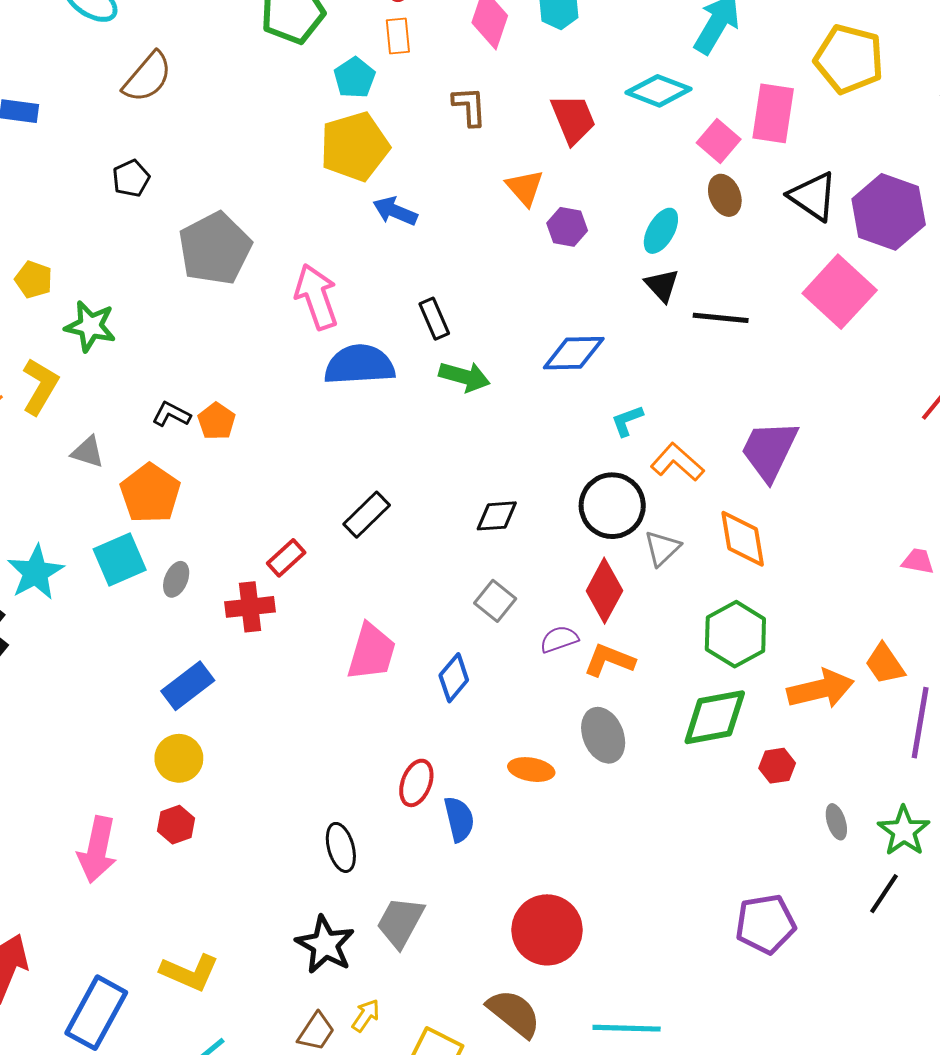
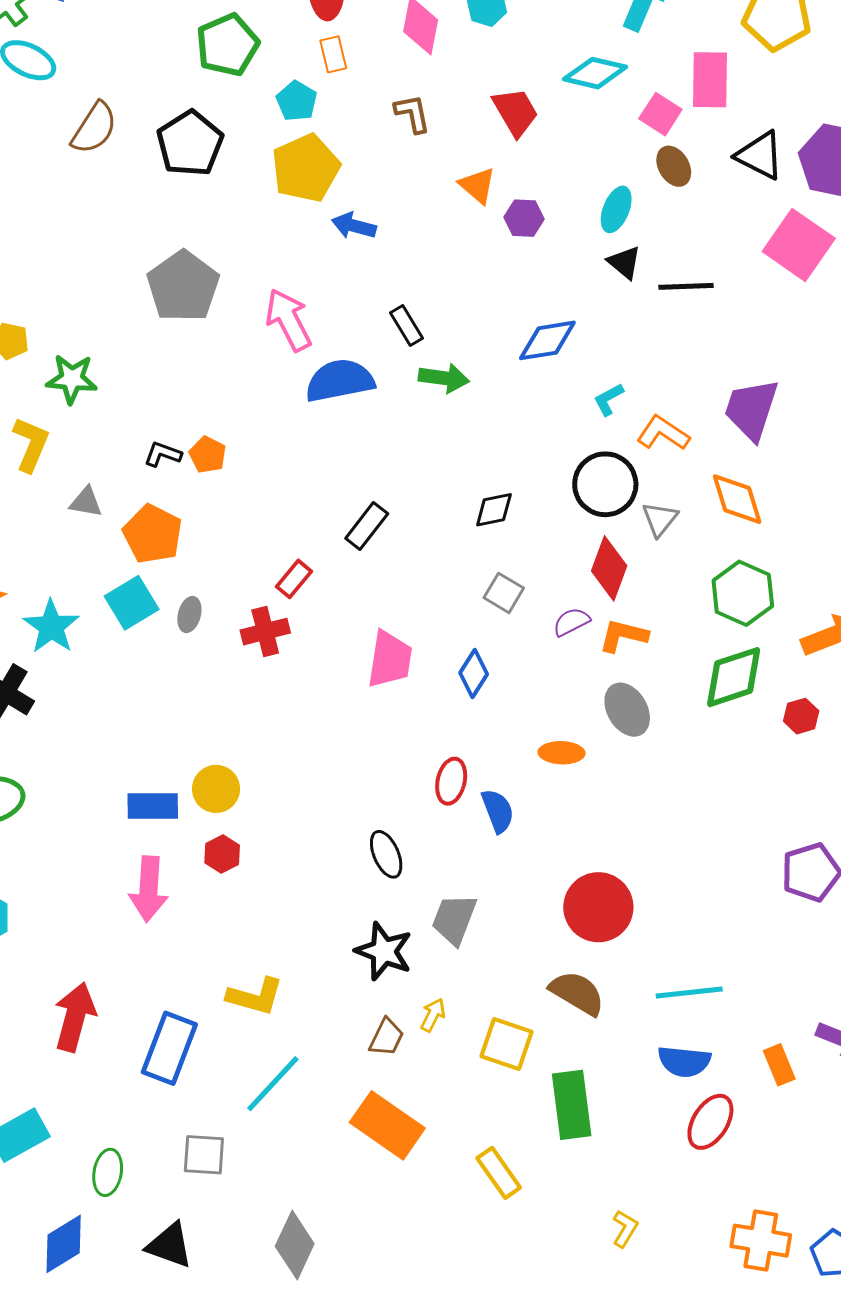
black pentagon: (131, 178) -> (190, 143), moved, size x1.8
blue rectangle: (188, 686) -> (153, 806), moved, turned 45

